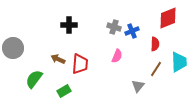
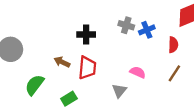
black cross: (69, 25) -> (86, 34), moved
pink semicircle: (117, 56) -> (138, 72), moved, turned -88
gray triangle: (138, 86) -> (119, 91), moved

